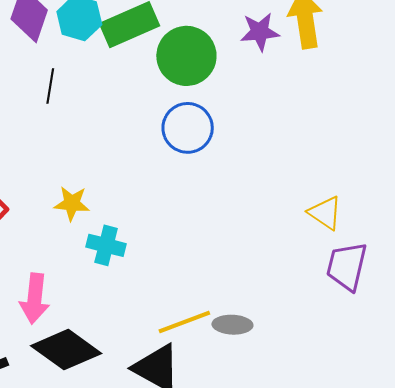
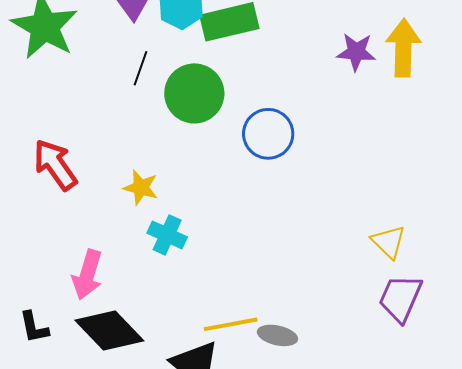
green circle: (186, 56) -> (194, 93), moved

